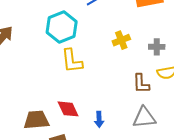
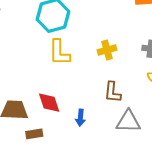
yellow cross: (121, 40) -> (107, 50), moved
brown L-shape: (141, 84) -> (113, 92), moved

